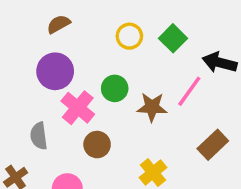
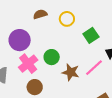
brown semicircle: (59, 24) -> (40, 14), moved
yellow circle: (129, 36) -> (67, 19), moved

